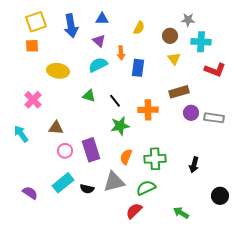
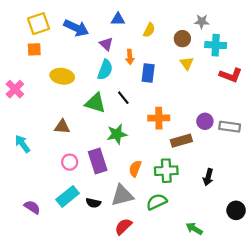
blue triangle: (102, 19) -> (118, 19), moved
blue arrow: (71, 26) -> (76, 28), turned -55
cyan semicircle: (98, 65) -> (105, 70), turned 138
brown rectangle: (179, 92) -> (181, 141), moved
green triangle: (89, 96) -> (95, 103), size x1.5
pink cross: (33, 100) -> (15, 89), moved
black line: (115, 101) -> (123, 98), moved
green star: (120, 126) -> (117, 134), moved
brown triangle: (56, 128) -> (62, 127), moved
red semicircle: (134, 211) -> (123, 226), moved

